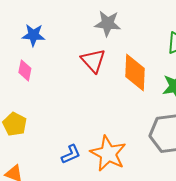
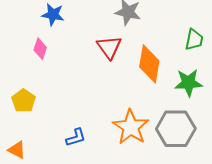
orange star: (108, 154) -> (131, 127), moved

